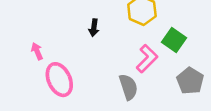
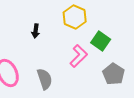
gray semicircle: (128, 87) -> (45, 79), moved

